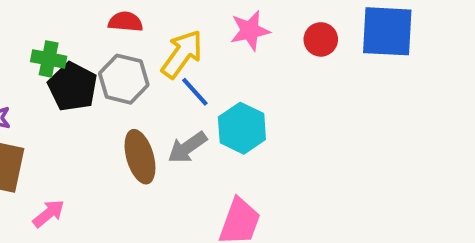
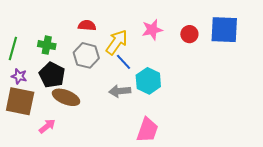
black pentagon: (73, 87) -> (52, 75), moved
gray arrow: (187, 147) -> (120, 91), turned 30
brown ellipse: (140, 157) -> (66, 97), moved, turned -52

